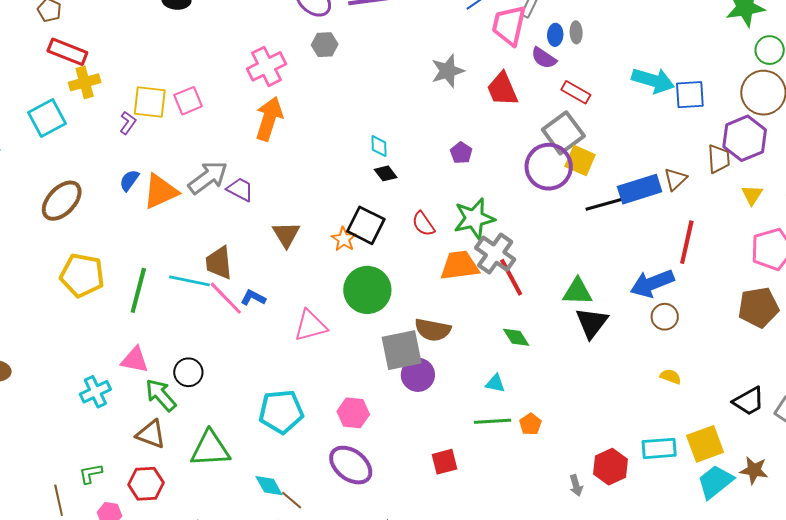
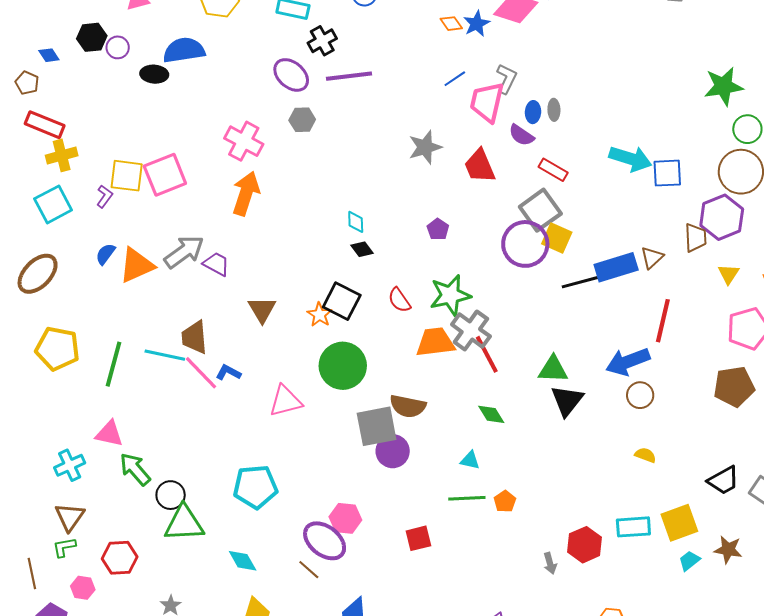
pink cross: (266, 66) -> (244, 141), turned -36
pink square: (188, 101) -> (165, 175), size x1.5
cyan square: (47, 118) -> (53, 204), moved
black circle: (188, 372) -> (171, 495), moved
pink hexagon: (353, 413) -> (345, 518), moved
brown triangle: (151, 434) -> (70, 517), moved, turned 44
cyan trapezoid: (715, 482) -> (689, 561), size x0.6
brown line: (292, 500) -> (309, 570), moved

